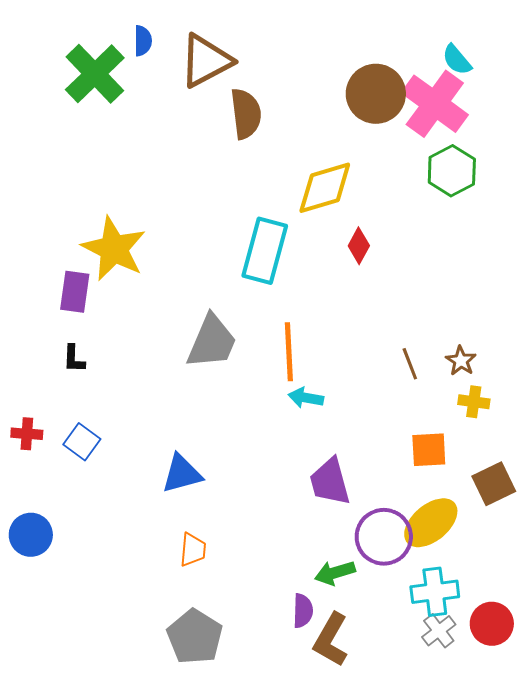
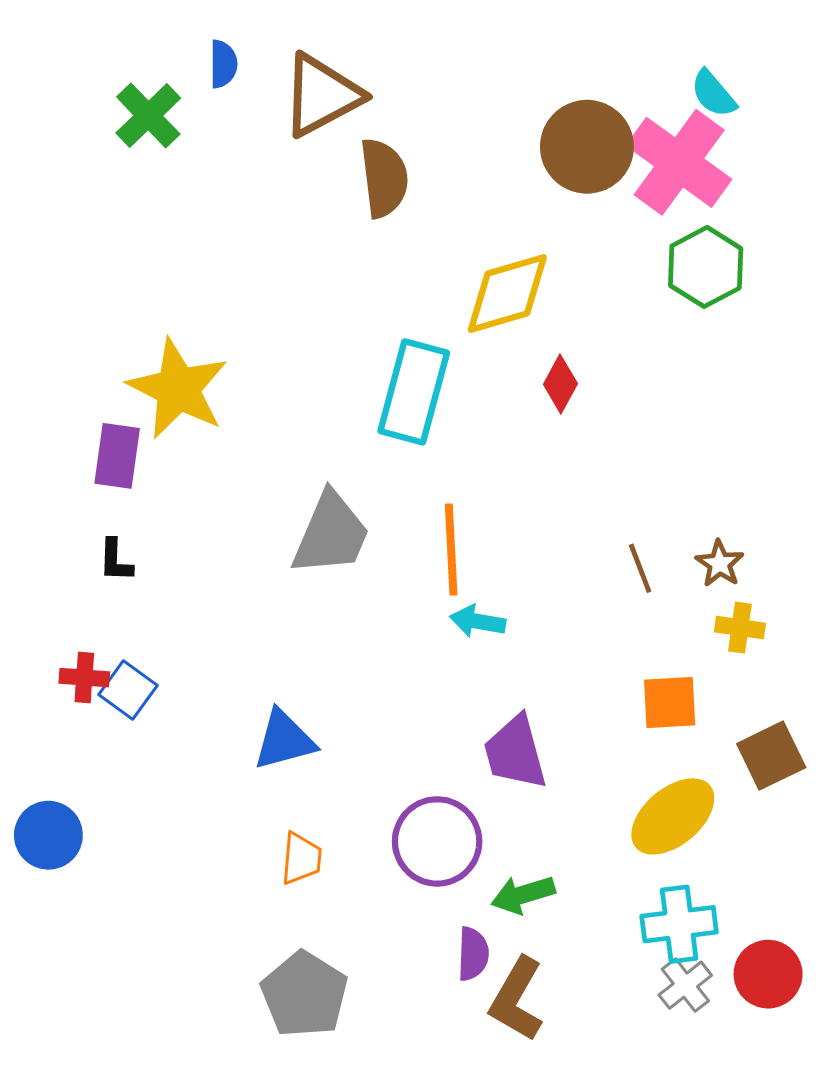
green cross: (95, 74) -> (148, 116), size x0.7
red cross: (27, 434) -> (84, 678), moved
purple circle: (384, 537) -> (437, 841), moved

